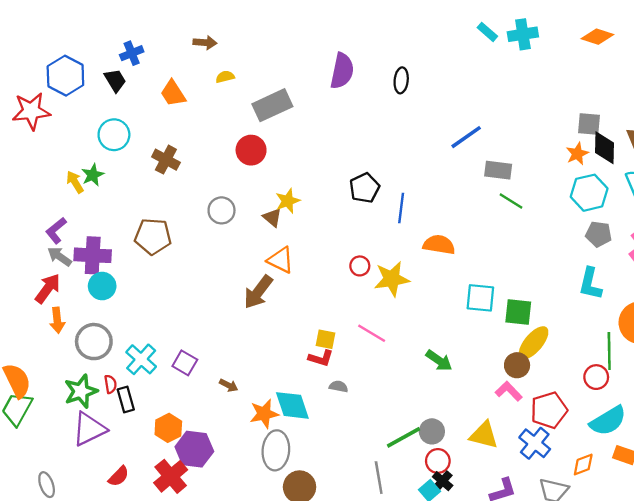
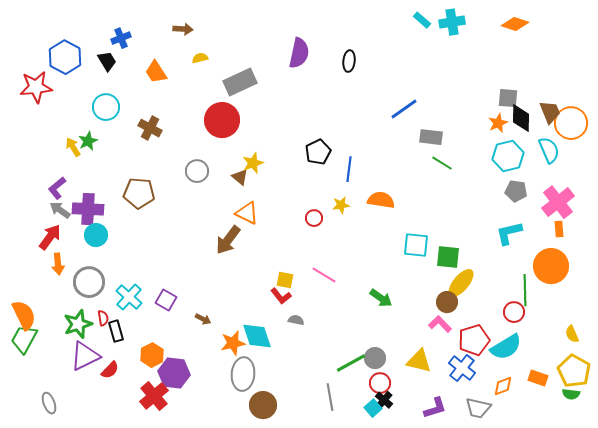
red circle: (251, 150) -> (222, 120), size x1.4
yellow star: (392, 279) -> (341, 205), moved, size x0.6
cyan L-shape: (590, 284) -> (509, 233), turned 64
red L-shape: (321, 358) -> (281, 296), turned 35
cyan semicircle: (608, 421) -> (506, 347), moved
red semicircle: (119, 476) -> (110, 370), moved

